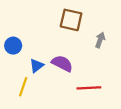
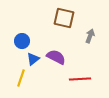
blue circle: (13, 46) -> (22, 41), moved

